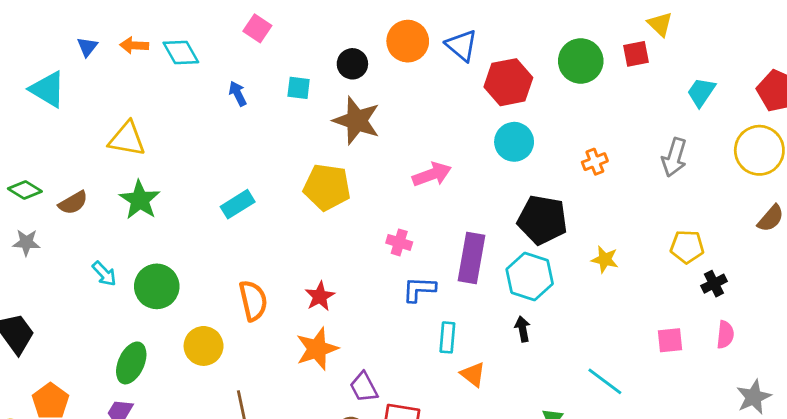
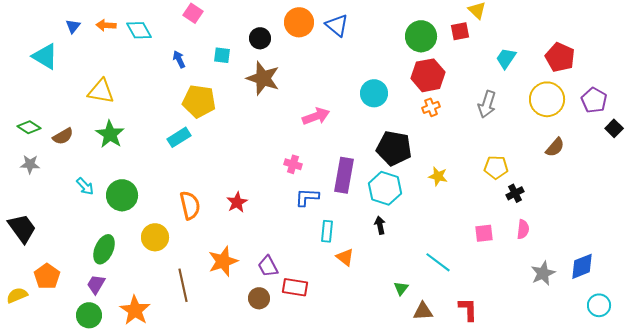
red hexagon: (508, 82) -> (428, 75), moved
yellow pentagon: (327, 187) -> (199, 101), moved
orange star: (317, 349) -> (223, 261), moved

